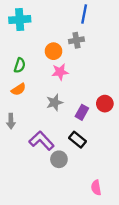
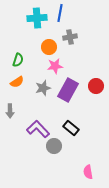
blue line: (84, 14) -> (60, 13), moved
cyan cross: (20, 20) -> (37, 18), moved
gray star: (55, 102) -> (43, 88), moved
red circle: (105, 104) -> (96, 86), moved
purple rectangle: (82, 112) -> (68, 90), moved, size x1.6

